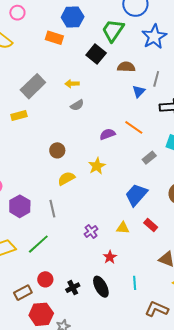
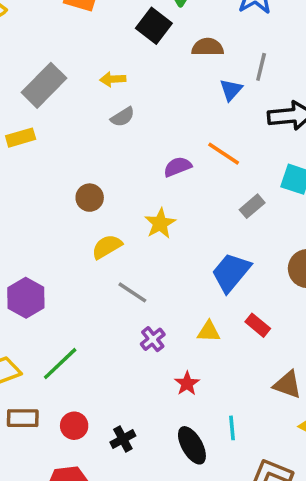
gray line: (52, 209) -> (132, 292), moved, turned -42
black ellipse: (101, 287) -> (192, 445), moved
brown rectangle: (23, 293) -> (23, 418), moved, turned 30

